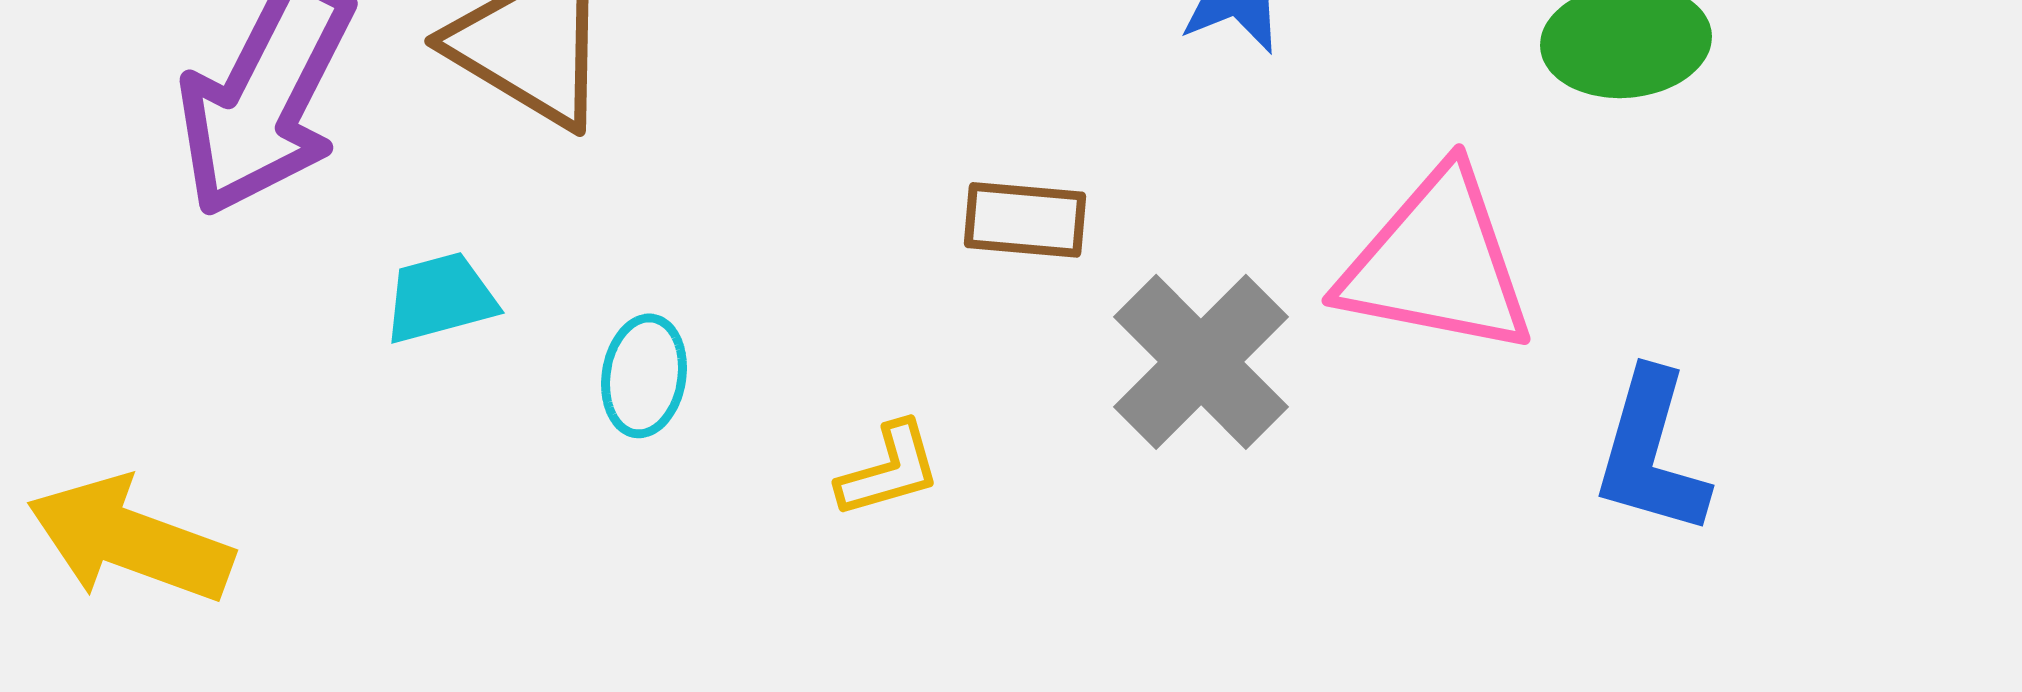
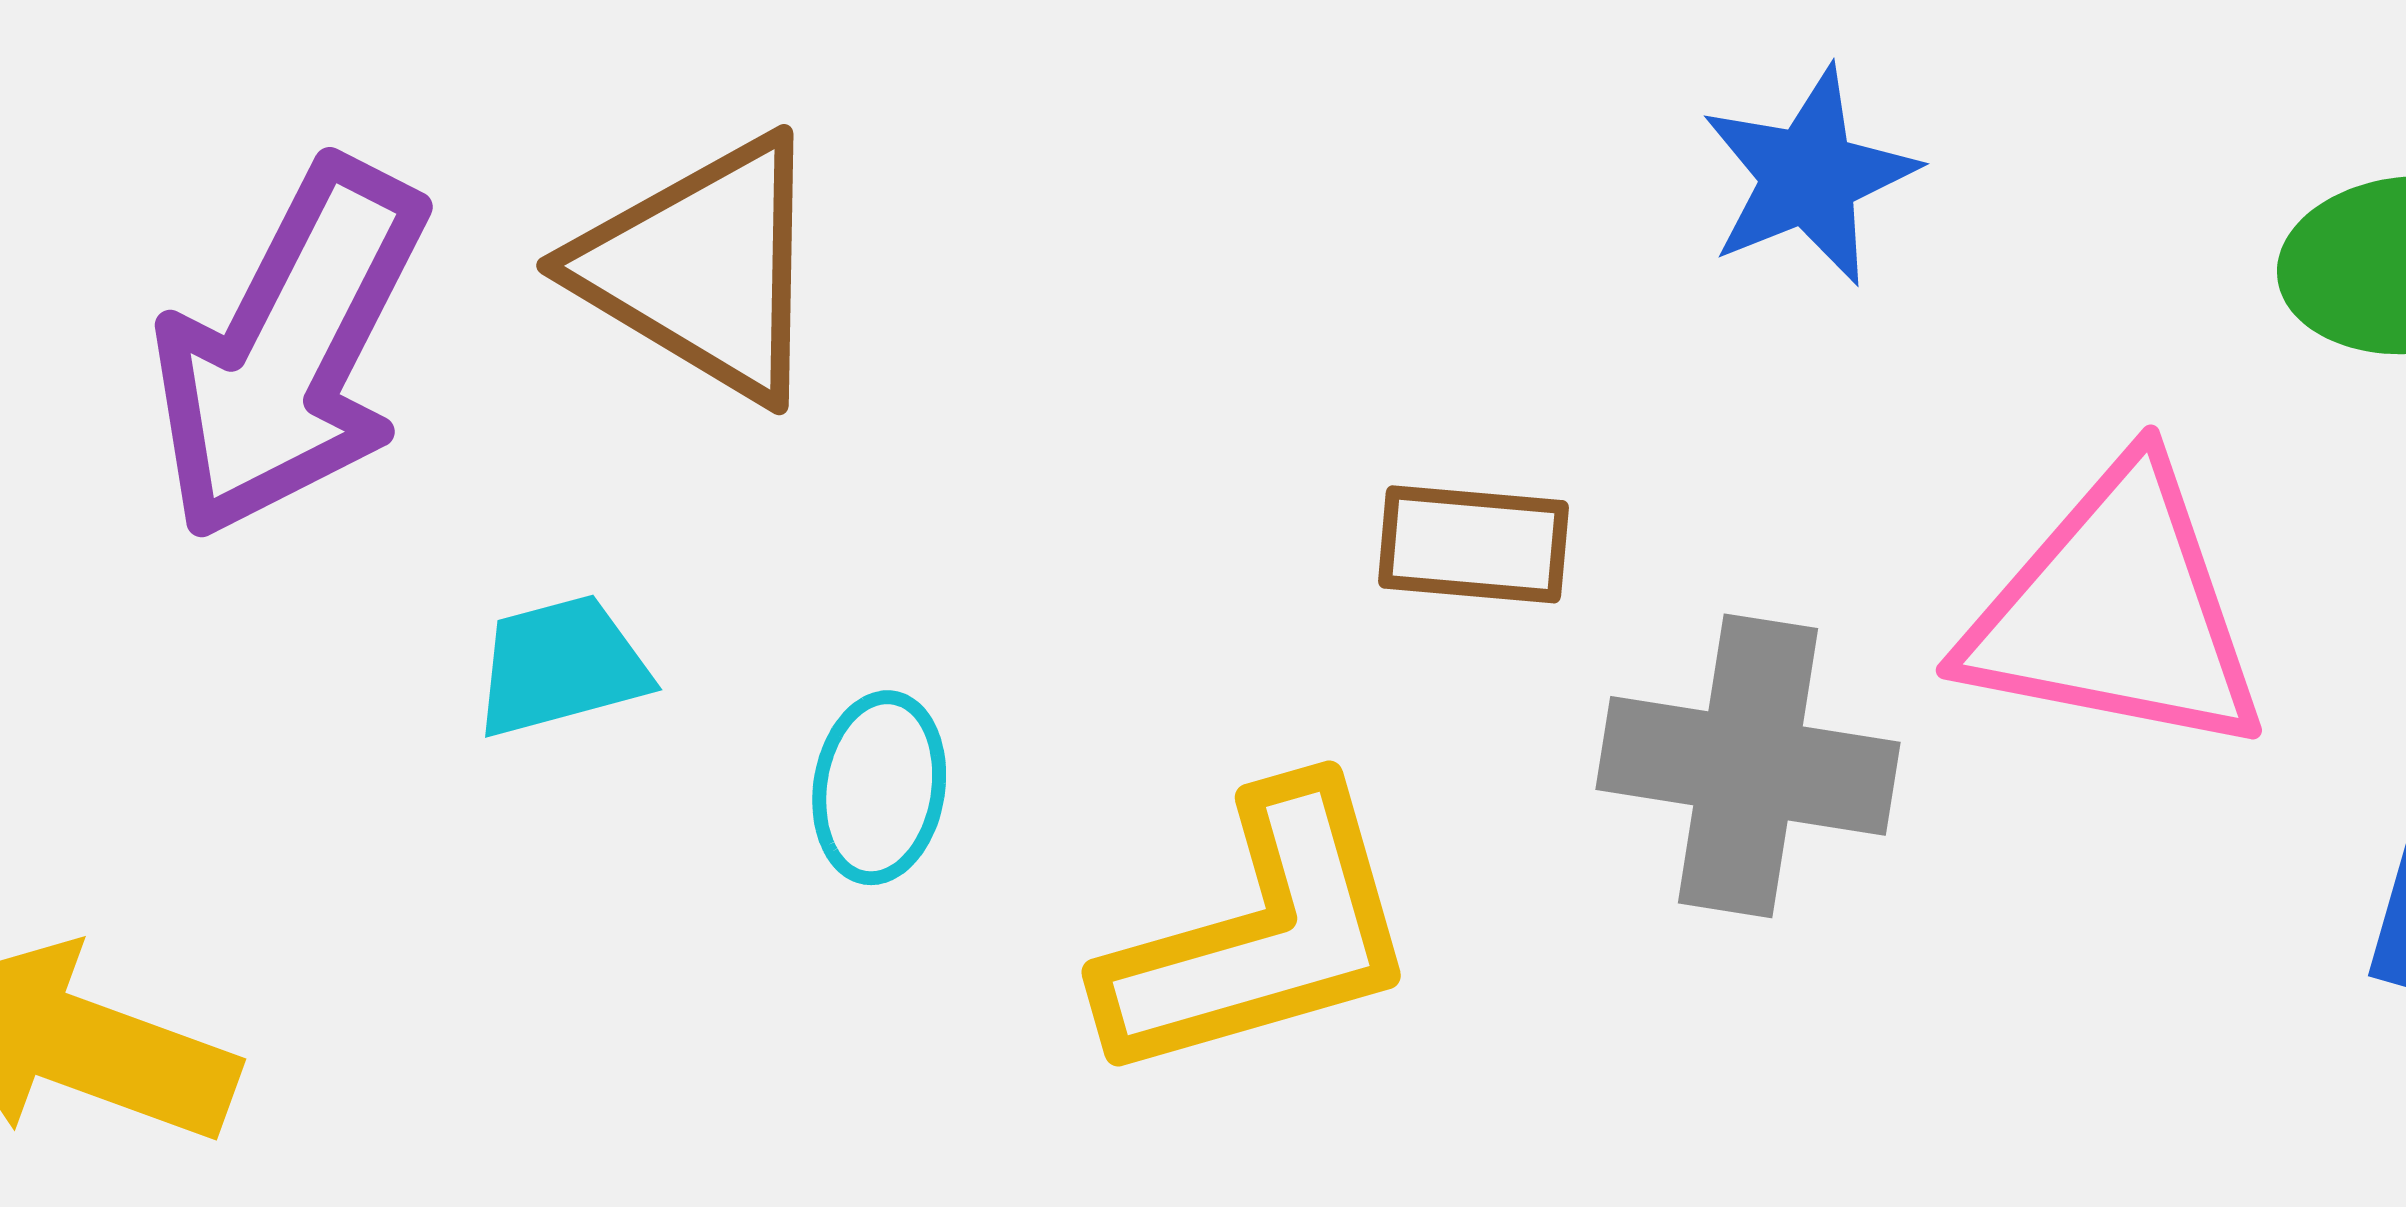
gray cross: (1201, 362) -> (1748, 766), turned -36
yellow L-shape: (889, 470) -> (1261, 934), size x2.0

